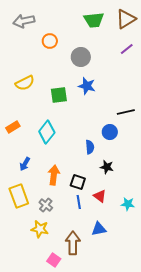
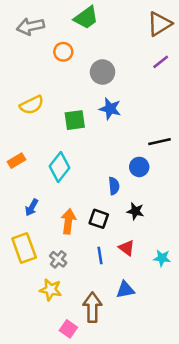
green trapezoid: (94, 20) -> (86, 18), moved, turned -30
black square: (78, 182) -> (99, 219), moved

